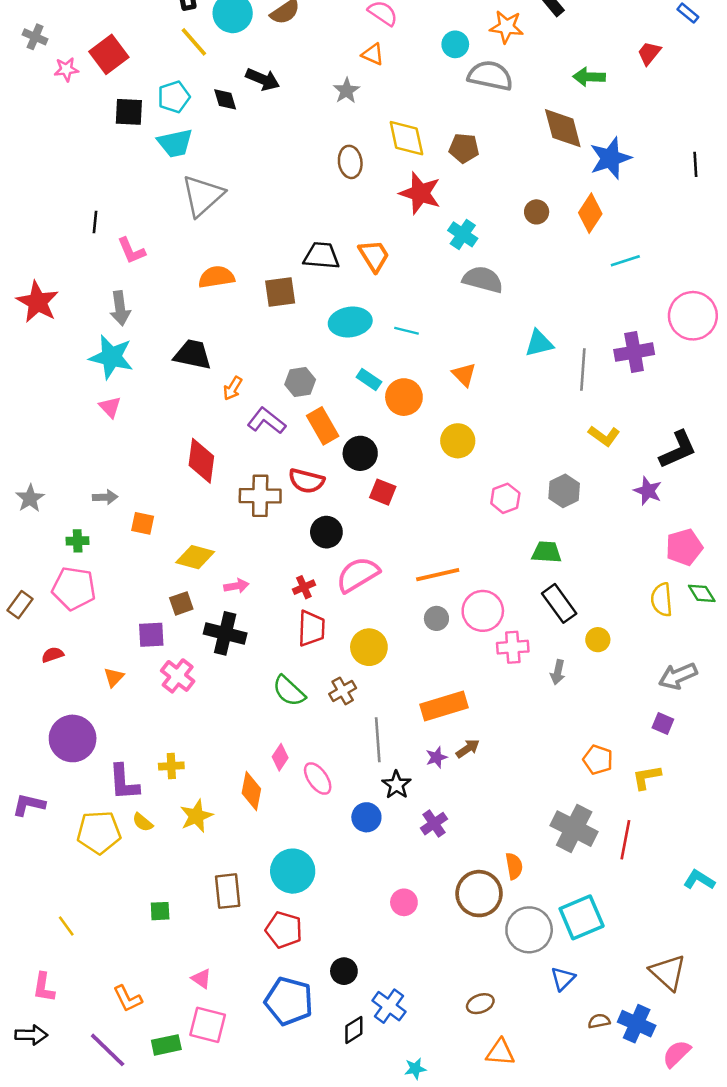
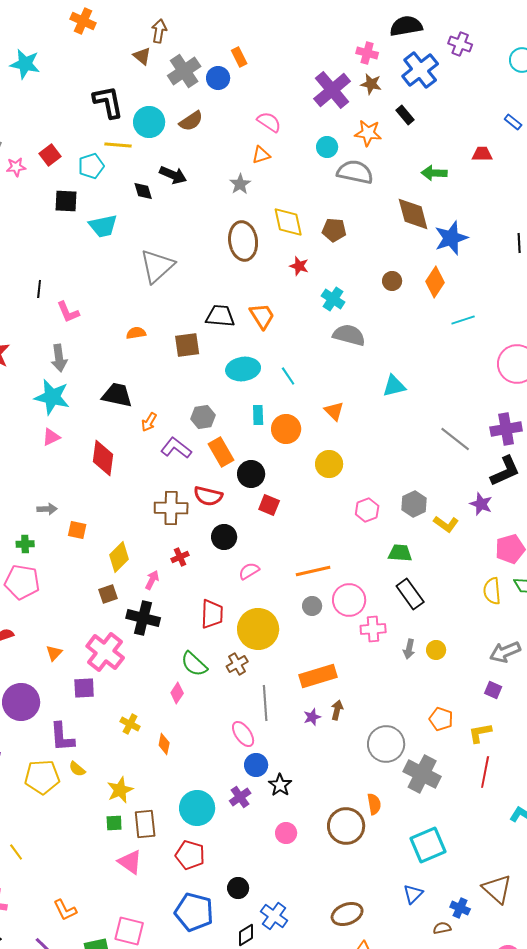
yellow line: (194, 42) -> (118, 145), turned -44
red trapezoid: (649, 53) -> (482, 154), turned 50
red square: (109, 54) -> (50, 155), size x0.7
orange triangle: (373, 54) -> (261, 155), turned -42
cyan pentagon: (174, 97) -> (91, 166), moved
brown ellipse: (350, 162) -> (243, 241), size x1.5
red star: (420, 193) -> (299, 266), size x0.6
gray triangle: (203, 196) -> (157, 266), moved
orange semicircle: (216, 277) -> (136, 333), size x0.7
cyan line: (406, 331) -> (288, 376), turned 42
purple cross: (634, 352) -> (506, 429), moved
gray line: (583, 370) -> (455, 439), moved, turned -56
cyan rectangle: (369, 380) -> (258, 415), turned 54
pink triangle: (110, 407) -> (51, 437), turned 48
yellow L-shape: (604, 436) -> (446, 524), moved
red diamond: (201, 461) -> (103, 458), moved
yellow diamond: (195, 557) -> (119, 557), turned -60
pink semicircle: (358, 575) -> (249, 571), size x0.6
pink arrow: (236, 586) -> (152, 580), turned -54
red cross: (304, 587) -> (180, 557), moved
purple square: (151, 635) -> (84, 688), moved
yellow circle: (598, 640) -> (436, 650), moved
yellow circle: (369, 647) -> (258, 629), size x1.4
pink cross: (178, 676) -> (105, 652), size x1.4
brown arrow: (468, 748) -> (337, 710), turned -42
pink diamond: (280, 757) -> (177, 693), moved
yellow cross: (171, 766) -> (130, 724), moved, turned 30
pink ellipse: (318, 779) -> (243, 734), moved
black star: (396, 785) -> (280, 785), moved
orange diamond: (251, 791) -> (164, 744), size x0.7
yellow star: (196, 816) -> (120, 790), moved
purple cross: (434, 824) -> (240, 797), moved
red line: (625, 840) -> (485, 772), moved
green square: (160, 911) -> (114, 823), moved
gray circle: (529, 930) -> (386, 744), moved
pink triangle: (201, 979) -> (130, 862), moved, size x1.5
brown ellipse: (480, 1004) -> (347, 914), size x1.4
blue cross: (637, 1024) -> (460, 908), moved, size x0.7

